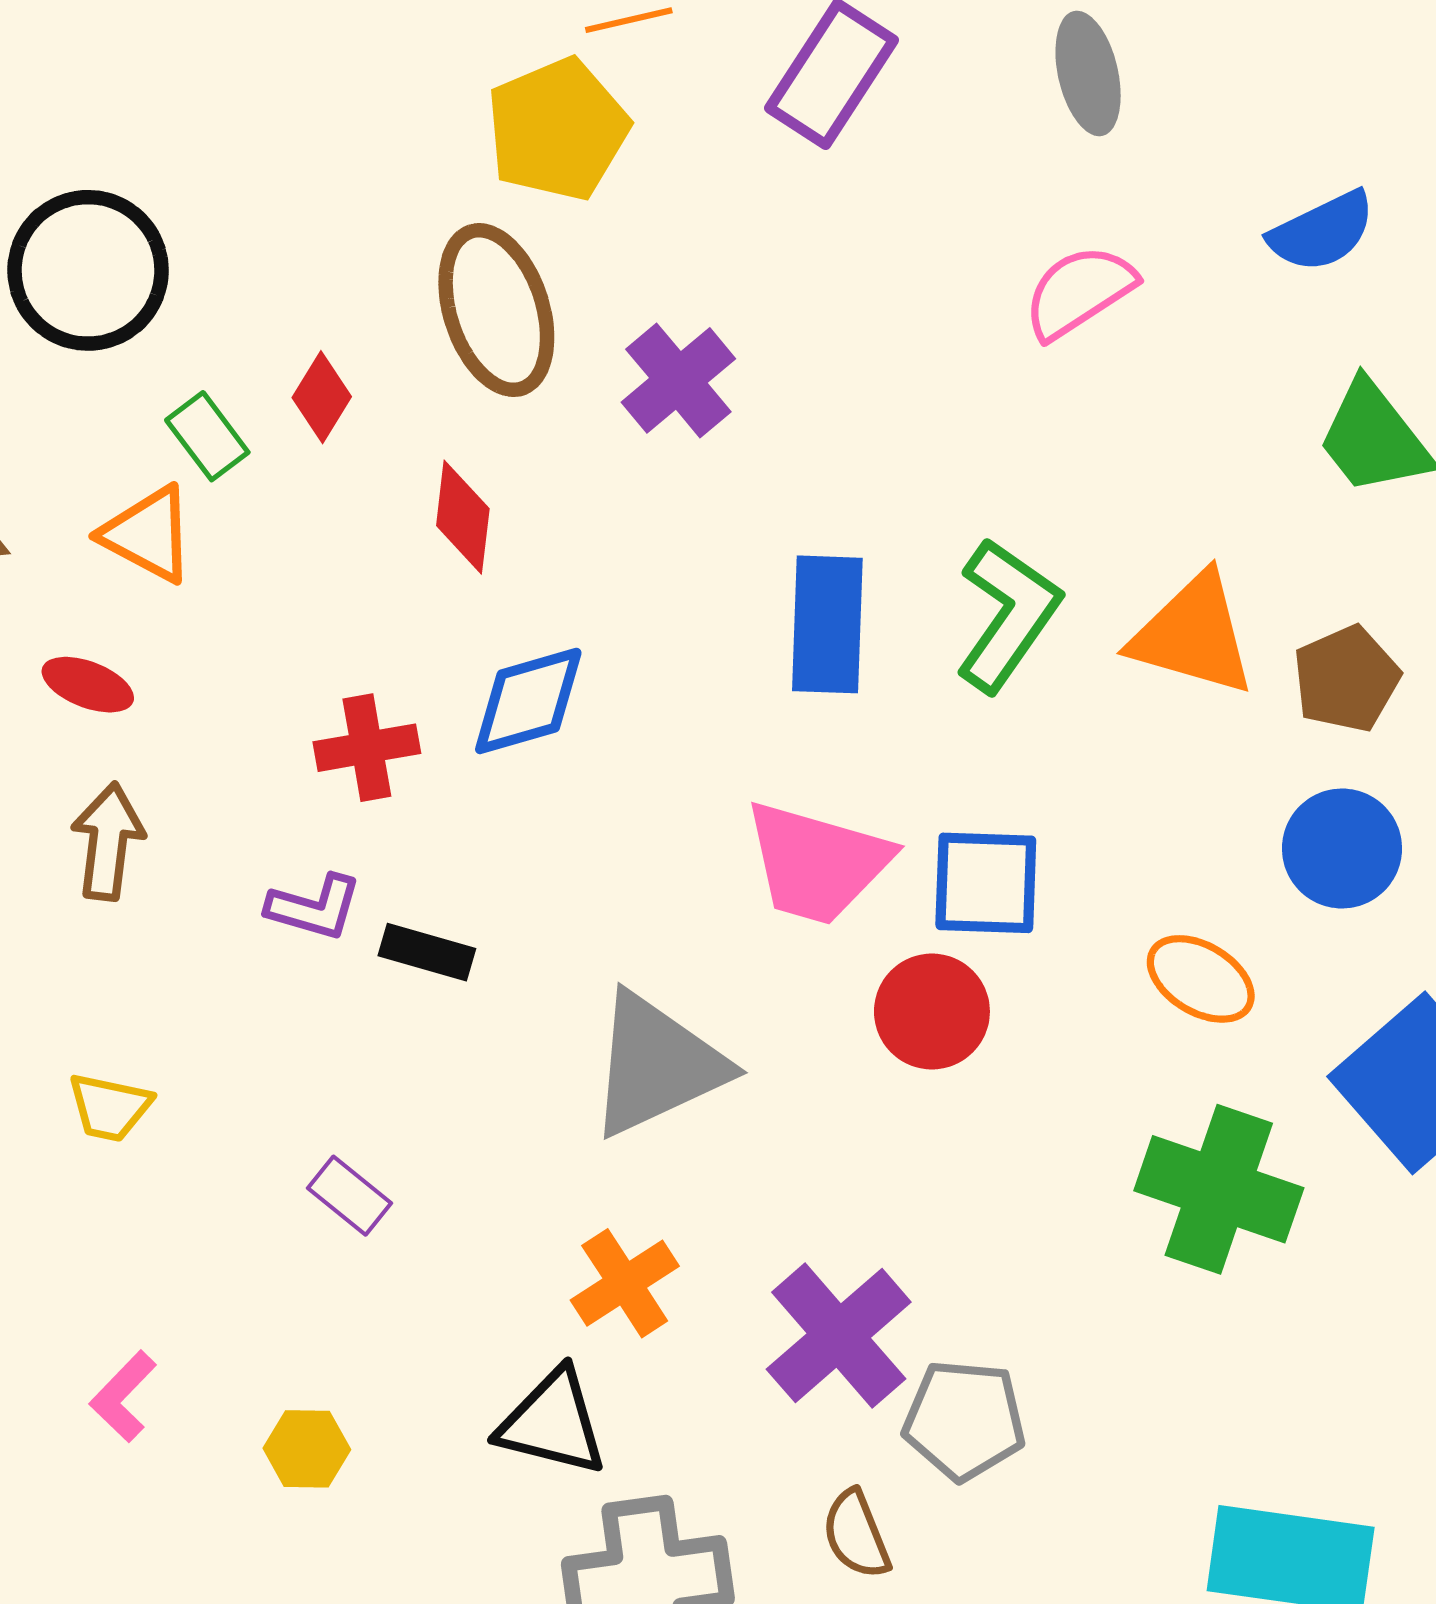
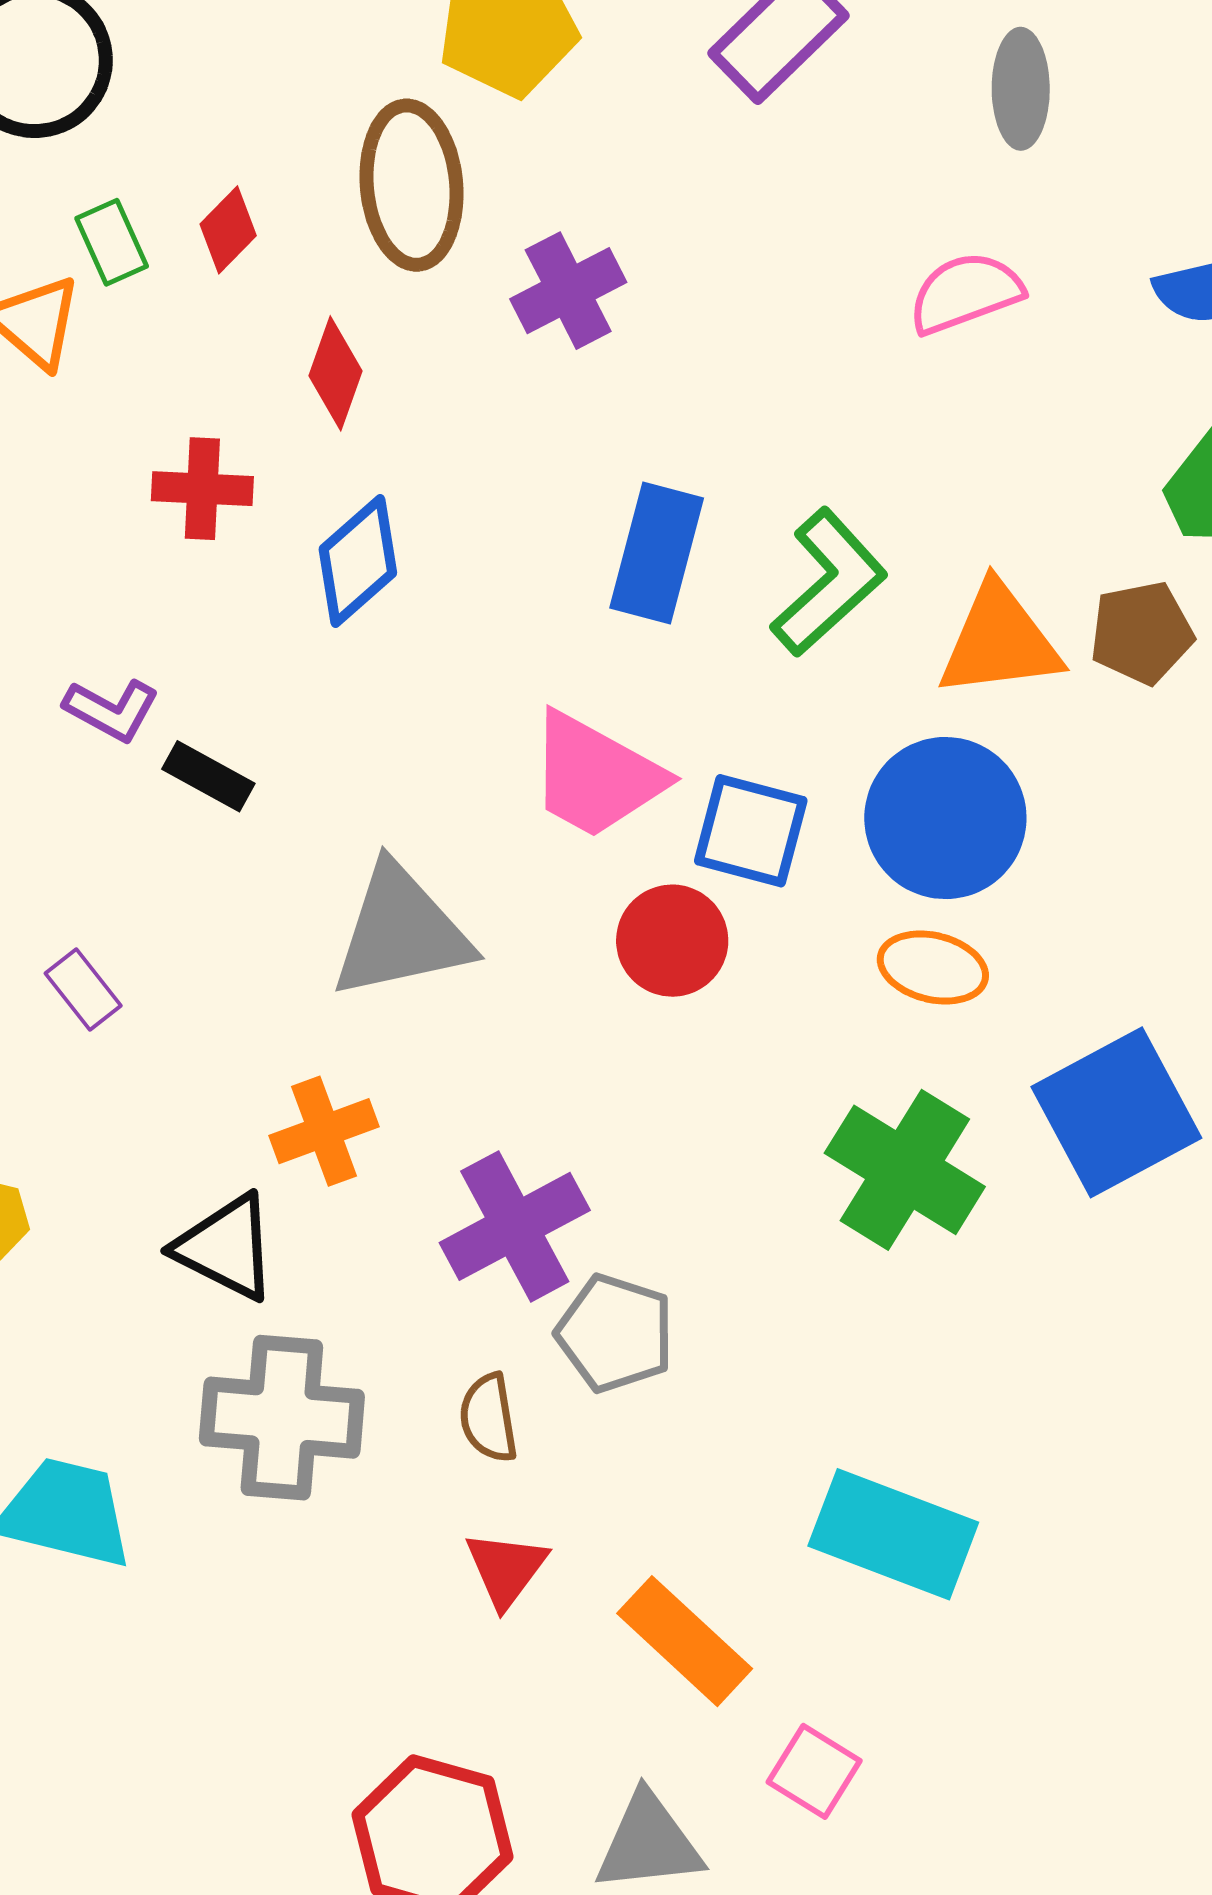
orange triangle: (1193, 635) -> (999, 641), turned -36
brown pentagon: (1346, 679) -> (1142, 633), moved
blue diamond: (528, 701) -> (358, 561), turned -38
red cross: (367, 748) -> (202, 489), moved
blue circle: (1342, 848) -> (945, 818), moved, size x1.4
orange ellipse: (1201, 979) -> (933, 968), turned -30

